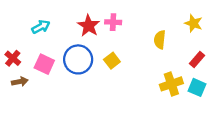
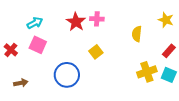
blue circle: (78, 59) -> (67, 75), moved
pink square: (44, 64) -> (38, 45), moved
brown arrow: (20, 82) -> (21, 83), moved

